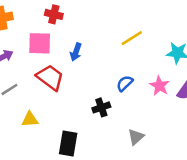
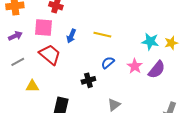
yellow line: (132, 38) -> (102, 35), moved, turned 42

